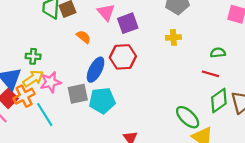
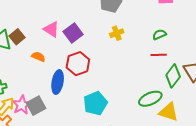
gray square: (78, 94) -> (36, 106), moved
cyan pentagon: (102, 101) -> (95, 103), moved
green ellipse: (188, 117) -> (150, 99), turned -50

